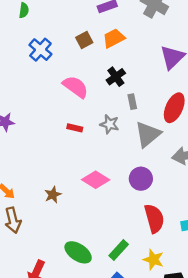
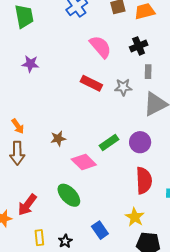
gray star: (110, 124) -> (123, 87), turned -30
red rectangle: (75, 128) -> (91, 83), size x1.5
pink diamond: (96, 180) -> (84, 162), moved
green rectangle: (119, 250) -> (109, 142), moved

